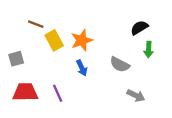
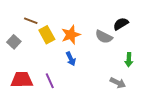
green arrow: (149, 50) -> (129, 60), moved
gray square: (16, 59) -> (14, 42), moved, turned -32
gray semicircle: (120, 64) -> (104, 37), moved

